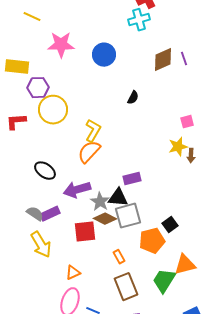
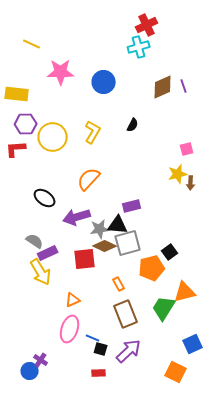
purple hexagon: (38, 88) -> (26, 124), moved
yellow L-shape: (93, 131) -> (93, 132), moved
gray star: (100, 202) -> (100, 229), turned 30
purple rectangle: (50, 214) -> (48, 253), moved

